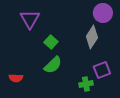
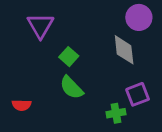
gray diamond: (92, 37) -> (124, 50), turned -40
green semicircle: (53, 65) -> (71, 88), turned 90

